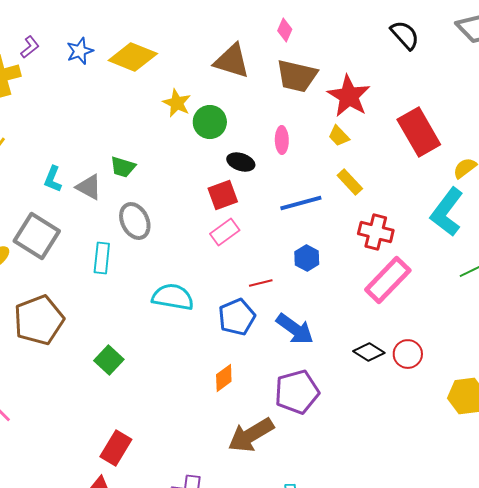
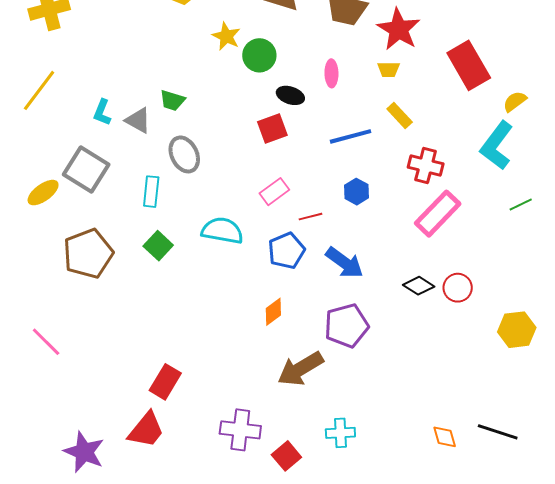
yellow trapezoid: (339, 136) -> (389, 69), turned -45
pink rectangle: (225, 232) -> (274, 192), moved
green square: (109, 360) -> (158, 246), moved

